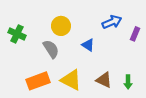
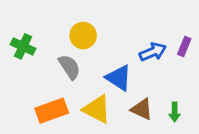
blue arrow: (112, 22) -> (153, 52), moved
blue triangle: (88, 45) -> (119, 78), moved, size x1.5

